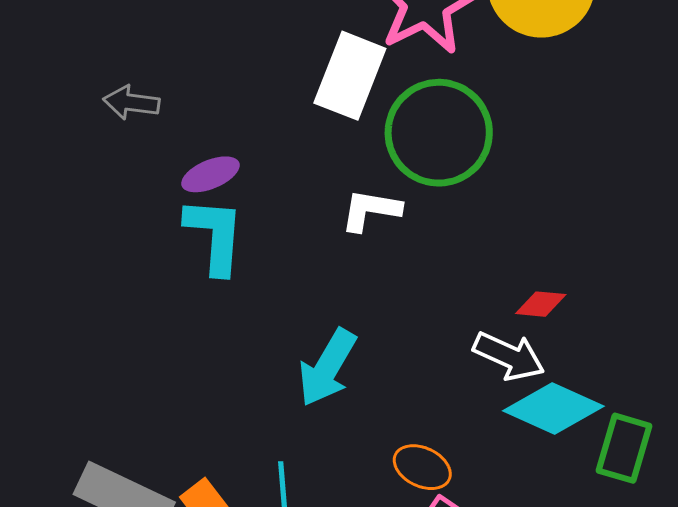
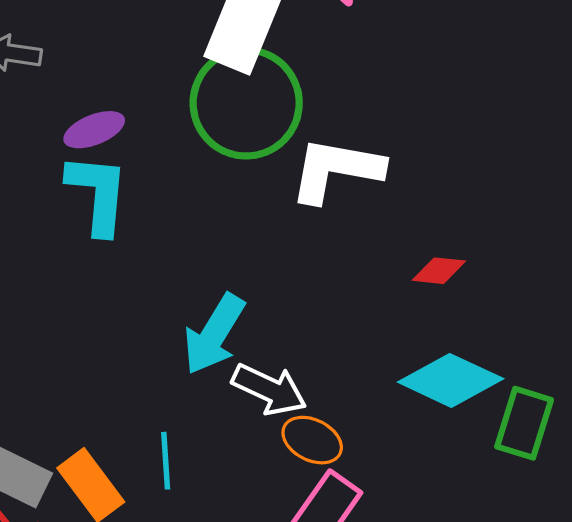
green circle: (439, 133) -> (246, 103), moved
white L-shape: (371, 210) -> (336, 170), moved, size x1.5
white arrow: (509, 356) -> (269, 389), moved

